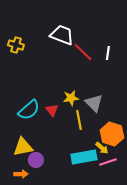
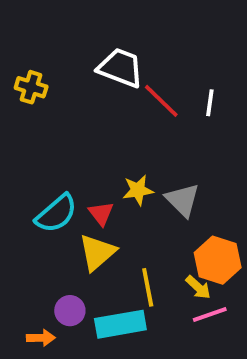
yellow line: (79, 120) -> (148, 287), moved
yellow triangle: (23, 147) -> (97, 252), moved, turned -30
cyan rectangle: (84, 157) -> (120, 324), moved

